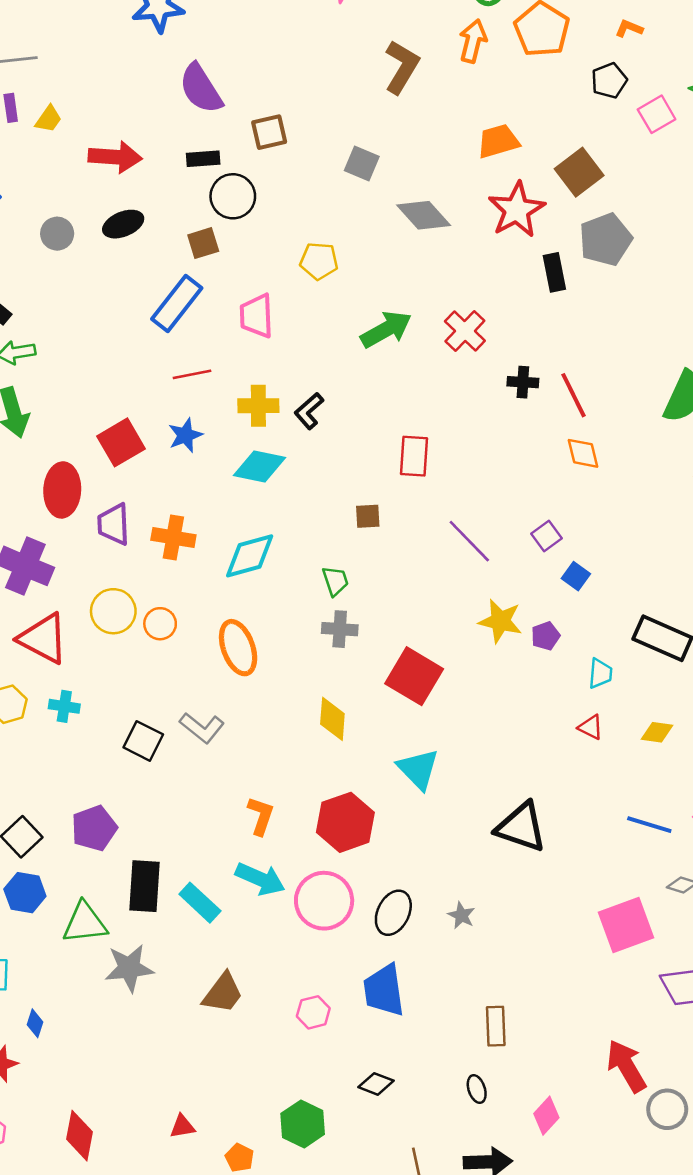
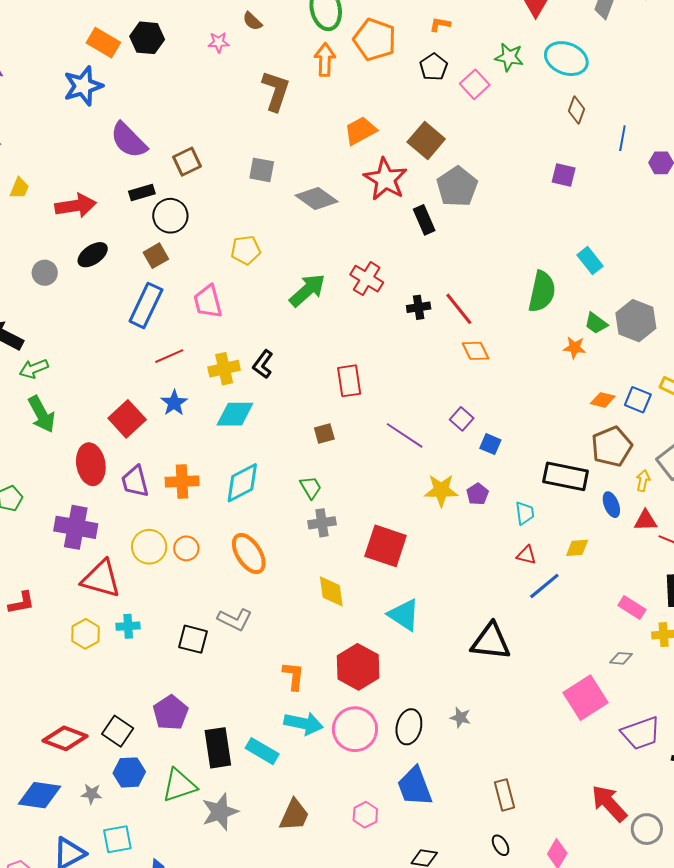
blue line: (649, 825) -> (544, 586), moved, turned -44

